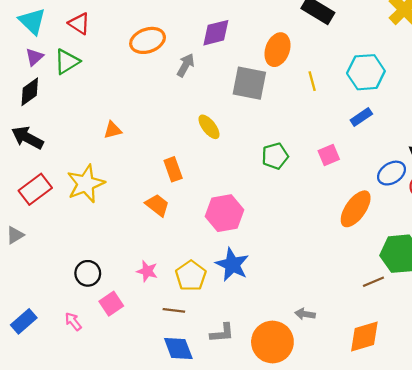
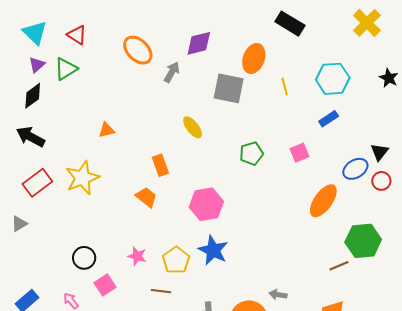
orange ellipse: (148, 40) -> (138, 50), turned 64

